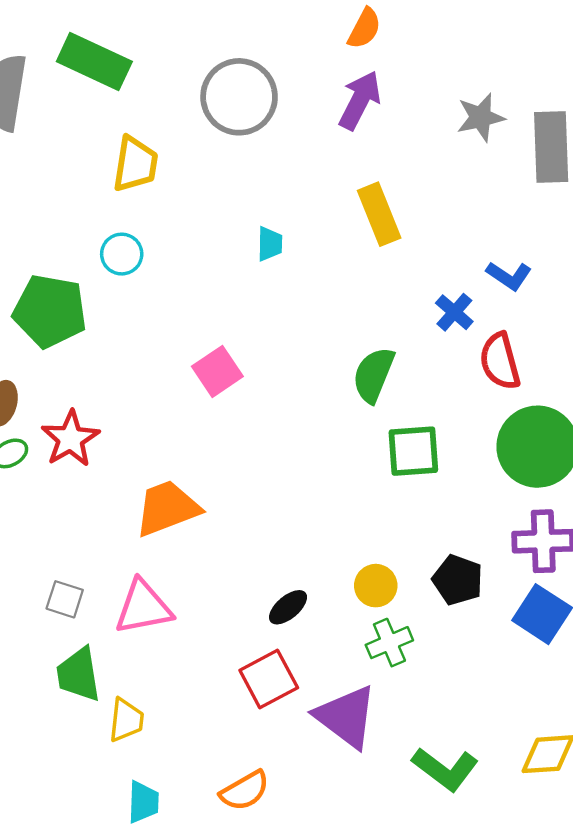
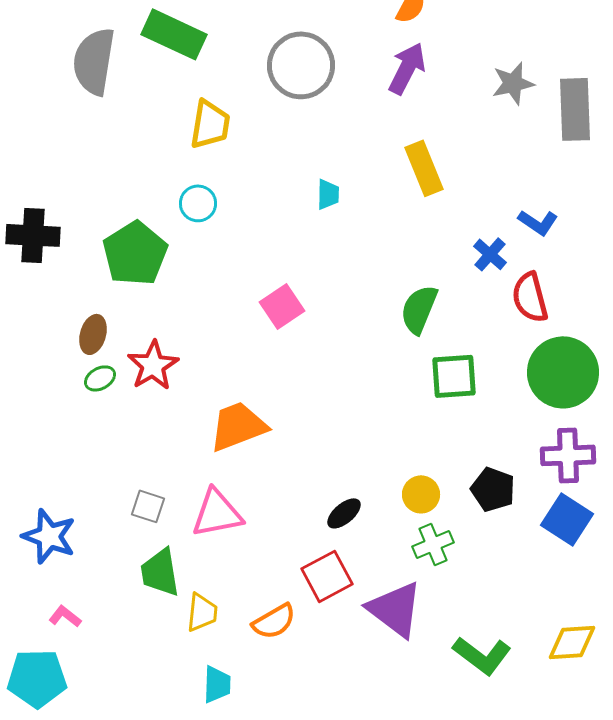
green pentagon: (50, 311) -> (135, 253), turned 30
orange semicircle: (245, 791) -> (274, 621), moved

